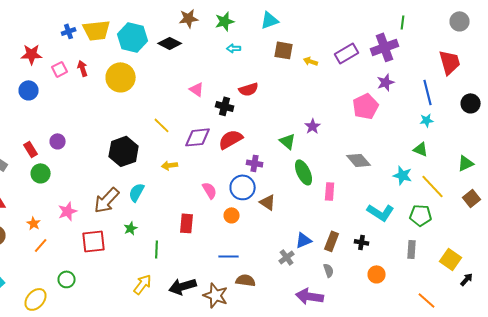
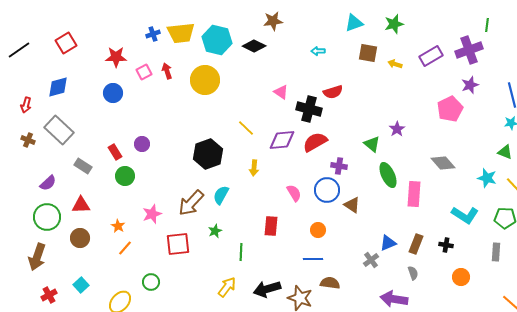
green star: (225, 21) -> (394, 24), moved
black cross: (225, 106) -> (309, 109), size x1.4
yellow arrow: (170, 165) -> (254, 168), turned -77
pink rectangle: (330, 191) -> (414, 194), size x1.4
orange circle: (232, 215) -> (318, 230), moved

